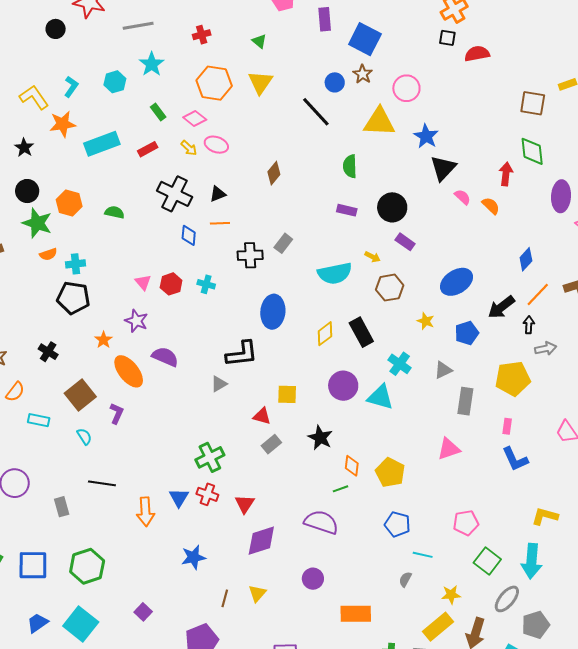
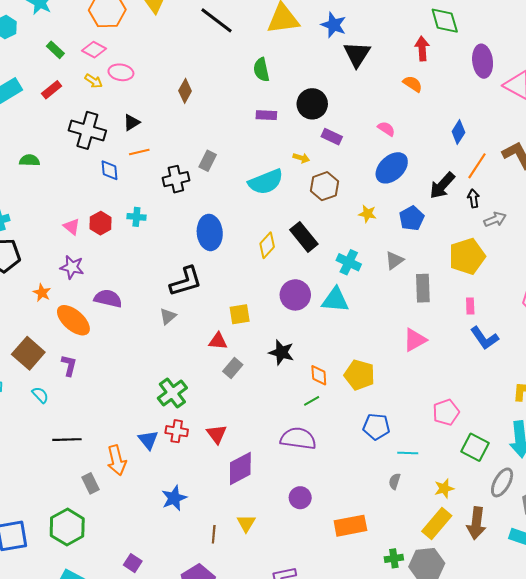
pink semicircle: (463, 197) -> (386, 129), moved
gray rectangle: (62, 507) -> (91, 483), moved

